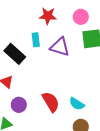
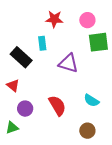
purple triangle: (60, 47) -> (68, 63), moved
cyan semicircle: (77, 104) -> (91, 100), moved

